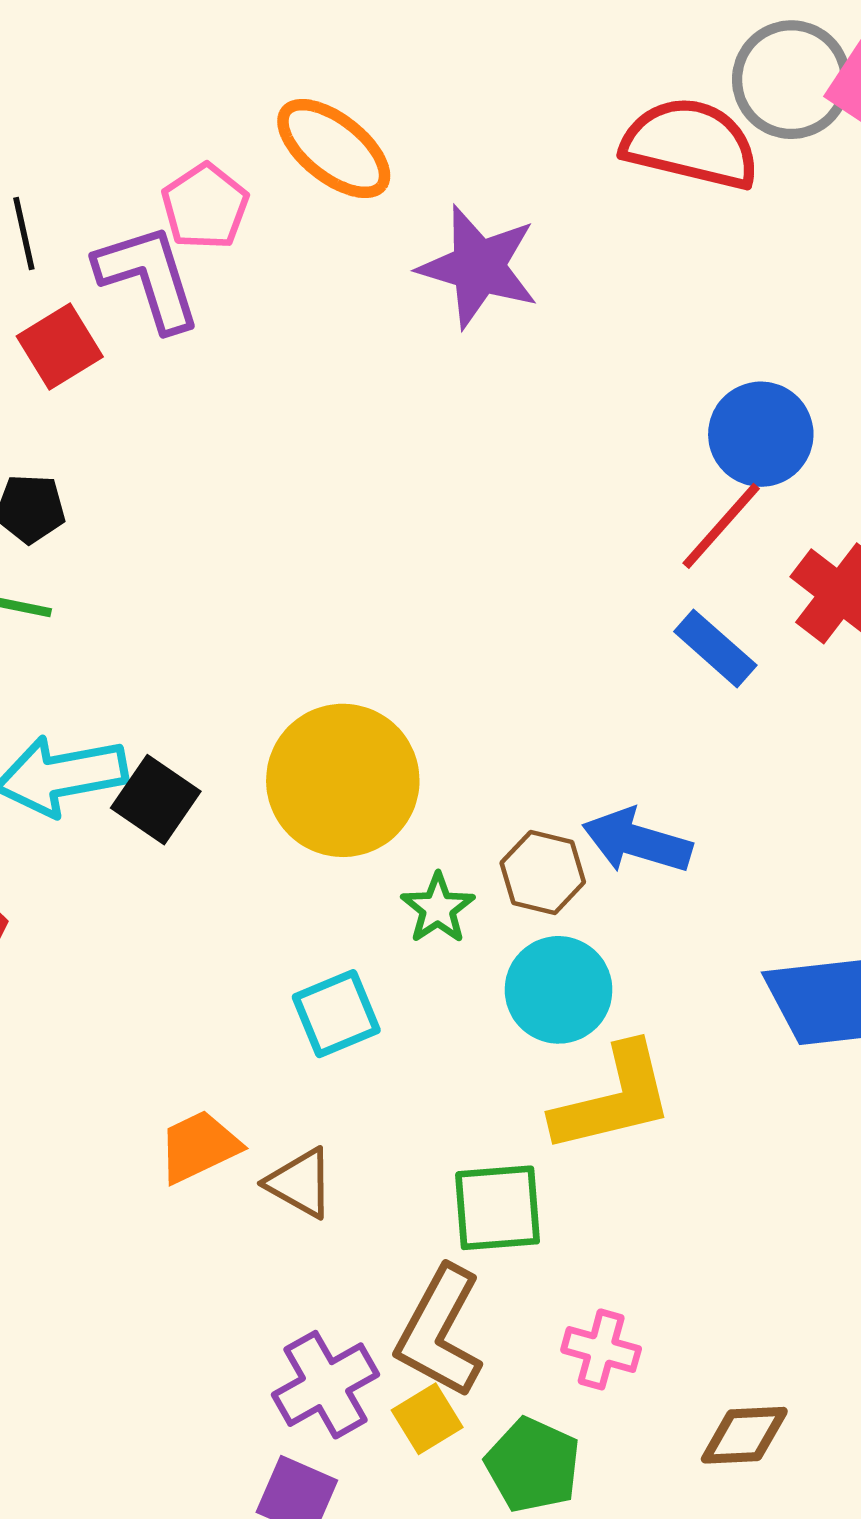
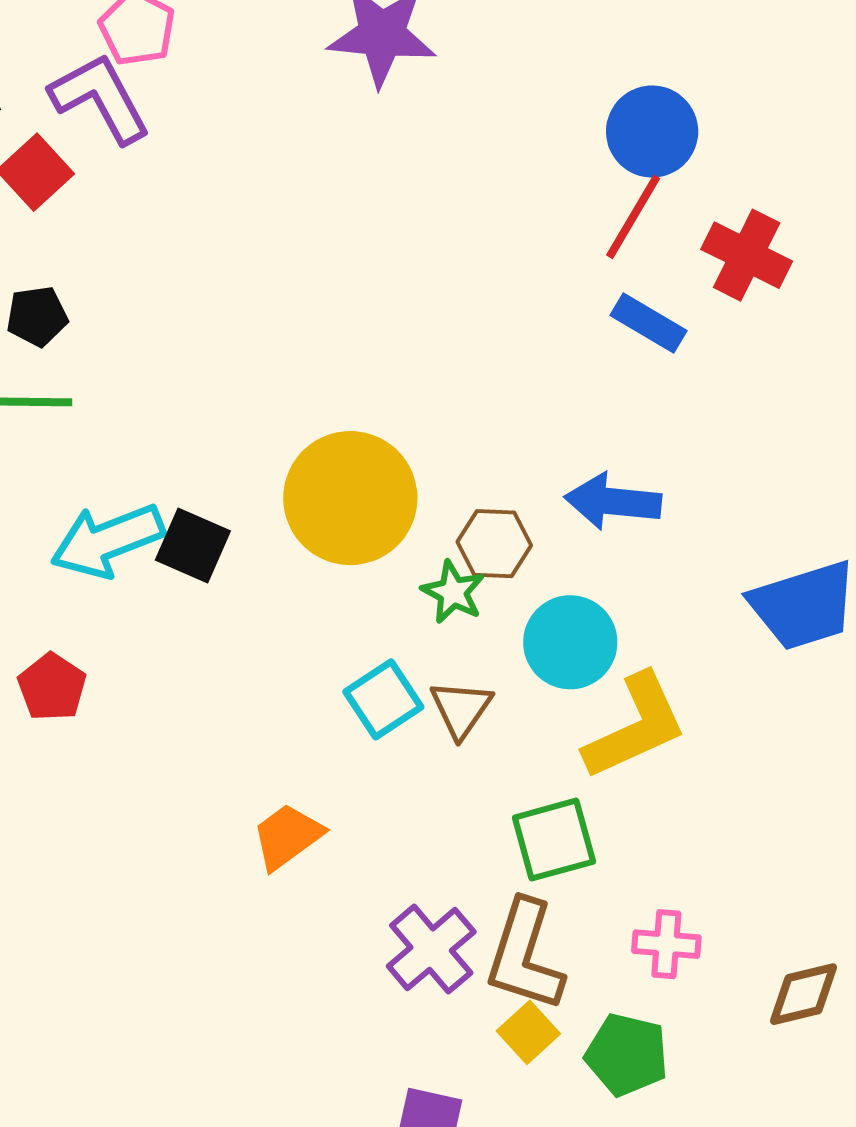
brown hexagon: (543, 872) -> (494, 544), moved
brown triangle: (300, 1183) -> (461, 709), moved, turned 46
purple cross: (326, 1385) -> (431, 949), moved

